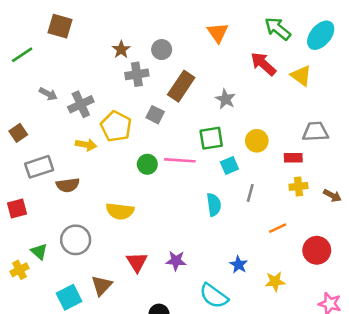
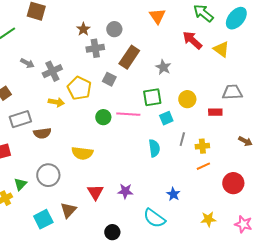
yellow cross: (299, 186) -> (202, 146), moved
green triangle: (39, 252) -> (20, 184), turned 32
yellow star: (275, 282) -> (208, 219), moved

